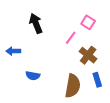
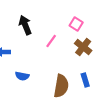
pink line: (71, 38) -> (51, 41), moved
brown cross: (88, 55) -> (83, 47), moved

